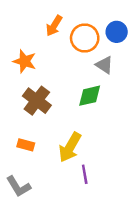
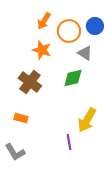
orange star: (25, 61) -> (42, 50), moved
yellow arrow: (70, 147) -> (87, 120), moved

